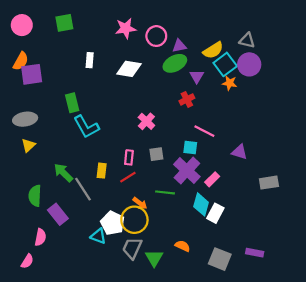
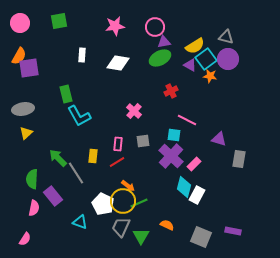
pink circle: (156, 36) -> (155, 27), moved
purple triangle: (197, 76) -> (190, 65), moved, turned -32
gray rectangle: (269, 183) -> (239, 159), moved, turned -72
green line: (165, 192) -> (139, 203), moved, turned -30
cyan triangle: (98, 236) -> (80, 222), moved
pink semicircle: (40, 237) -> (34, 208), moved

